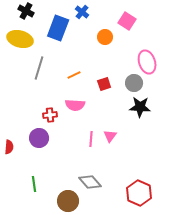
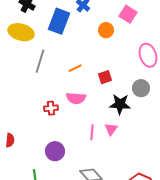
gray circle: (134, 83) -> (141, 88), moved
black star: (140, 107) -> (120, 104), moved
purple circle: (39, 138) -> (55, 151), moved

